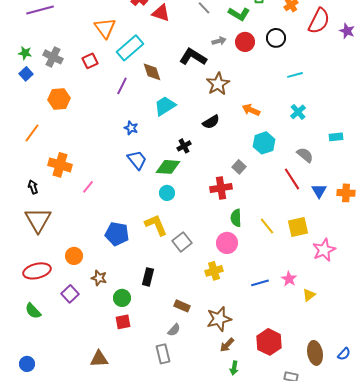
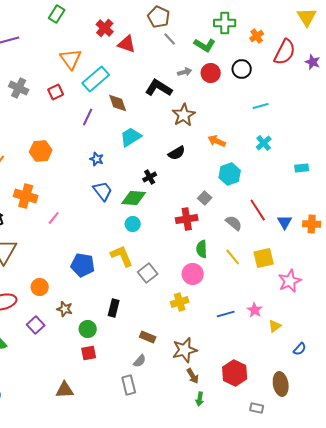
orange hexagon: (59, 99) -> (41, 151), moved
gray semicircle: (305, 155) -> (234, 223), moved
brown arrow: (227, 345) -> (193, 376), turned -77
blue semicircle: (344, 354) -> (300, 349), moved

